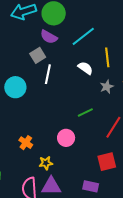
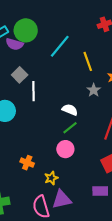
purple semicircle: (49, 37) -> (15, 44), moved
white semicircle: (85, 68) -> (70, 110), moved
green line: (85, 113) -> (70, 128), moved

